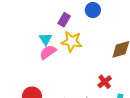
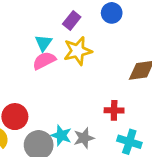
yellow star: (72, 42) -> (78, 51), turned -30
red cross: (105, 82) -> (114, 110), turned 32

